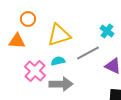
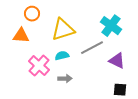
cyan cross: (107, 31) -> (111, 26), size x1.5
gray arrow: (61, 84) -> (65, 79), size x0.6

